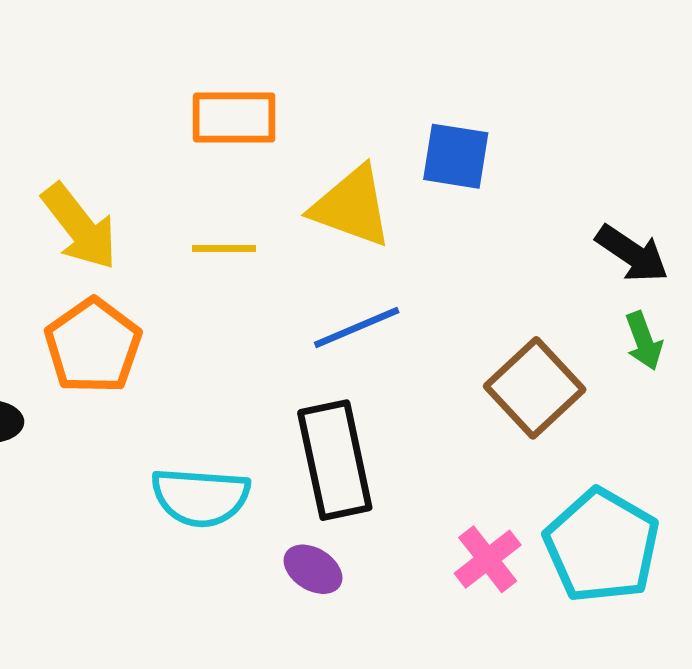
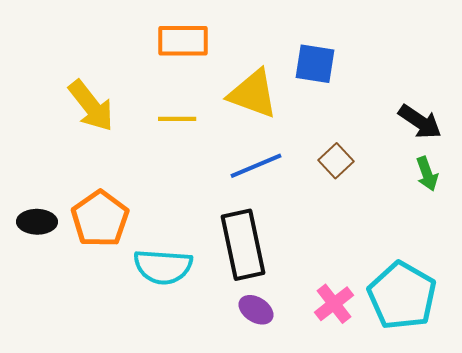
orange pentagon: (93, 346) -> (100, 219), moved
brown square: (535, 388) -> (336, 161), moved, size x0.6
purple ellipse: (313, 569) -> (256, 310), moved

